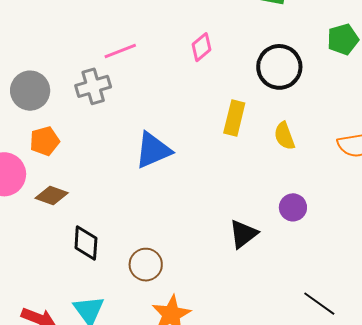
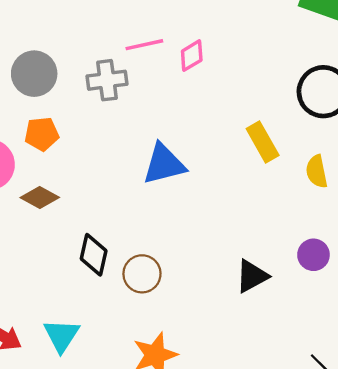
pink diamond: (202, 47) -> (192, 56), moved
yellow rectangle: (234, 118) -> (263, 142), turned -52
black diamond: (86, 243) -> (94, 255), moved
brown circle: (146, 265) -> (142, 274), moved

